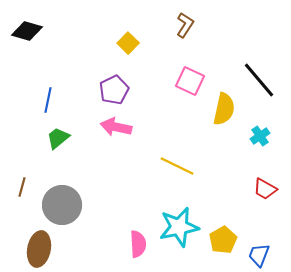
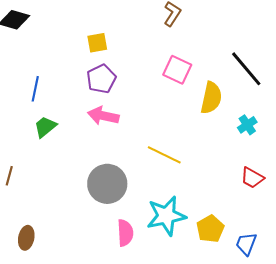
yellow square: (128, 43) -> (97, 43), moved, turned 35
gray circle: (62, 205) -> (107, 184), moved
brown ellipse: (39, 249) -> (26, 238), size x0.7

